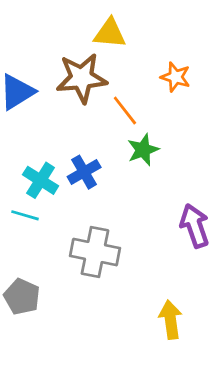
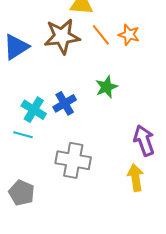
orange line: (125, 110) -> (101, 35), moved
yellow arrow: (170, 320) -> (135, 178), moved

